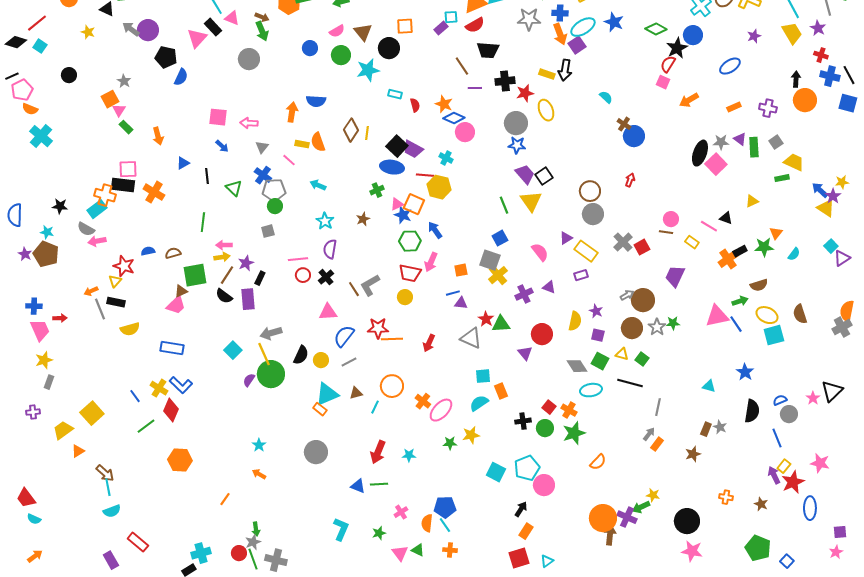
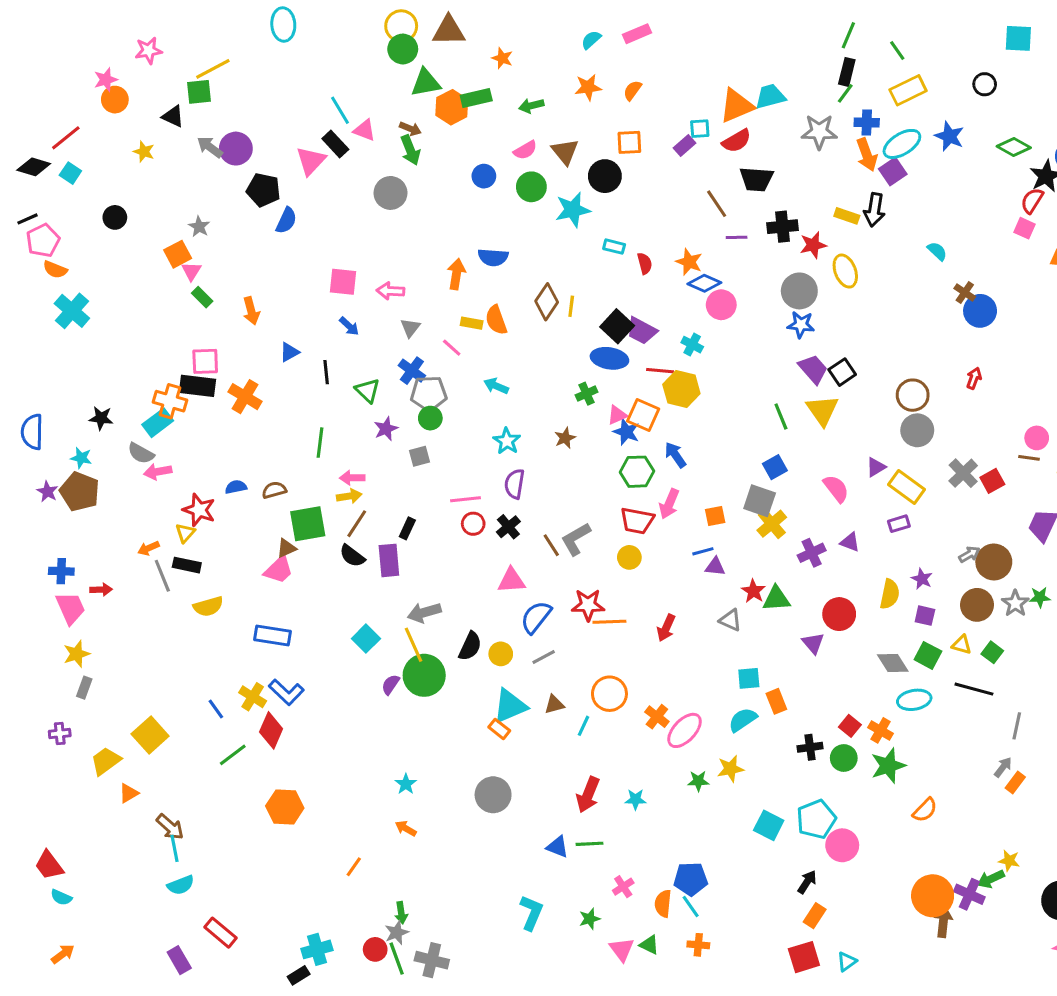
purple star: (246, 263) -> (386, 429), moved
gray triangle: (471, 338) -> (730, 620), size x0.7

